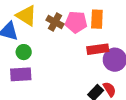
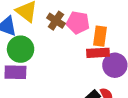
orange rectangle: (97, 19) -> (100, 36), moved
green circle: (24, 52) -> (21, 49), size x1.6

